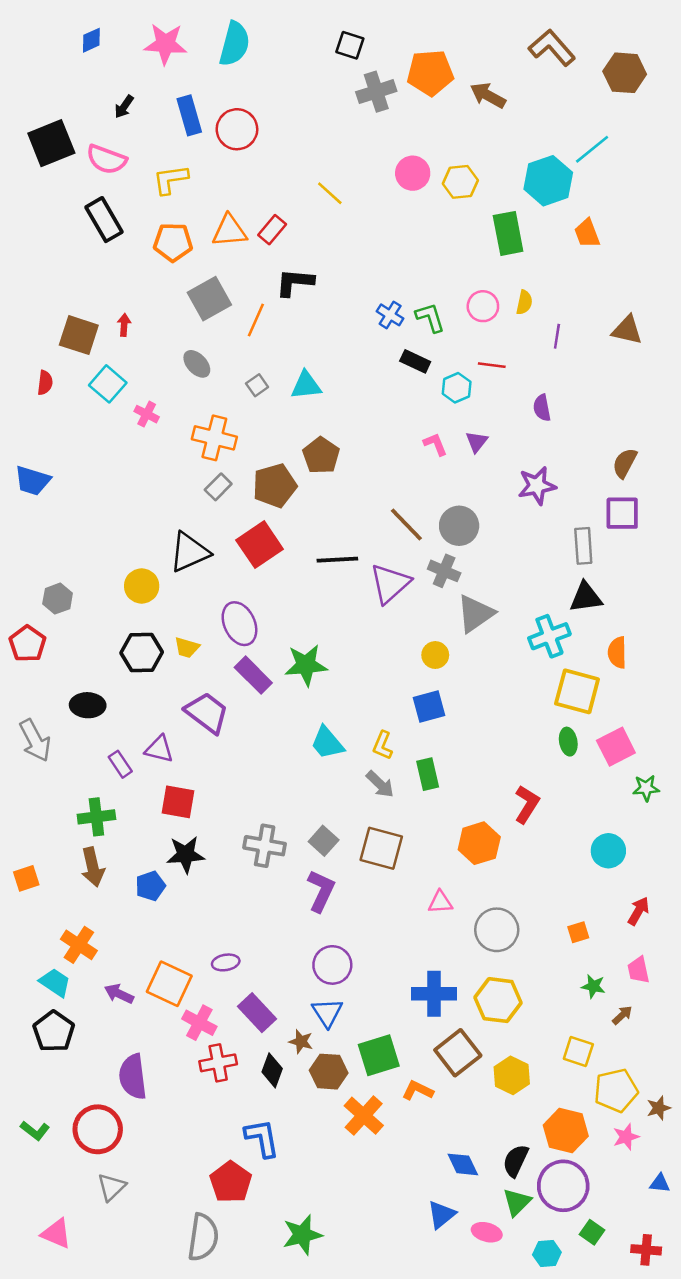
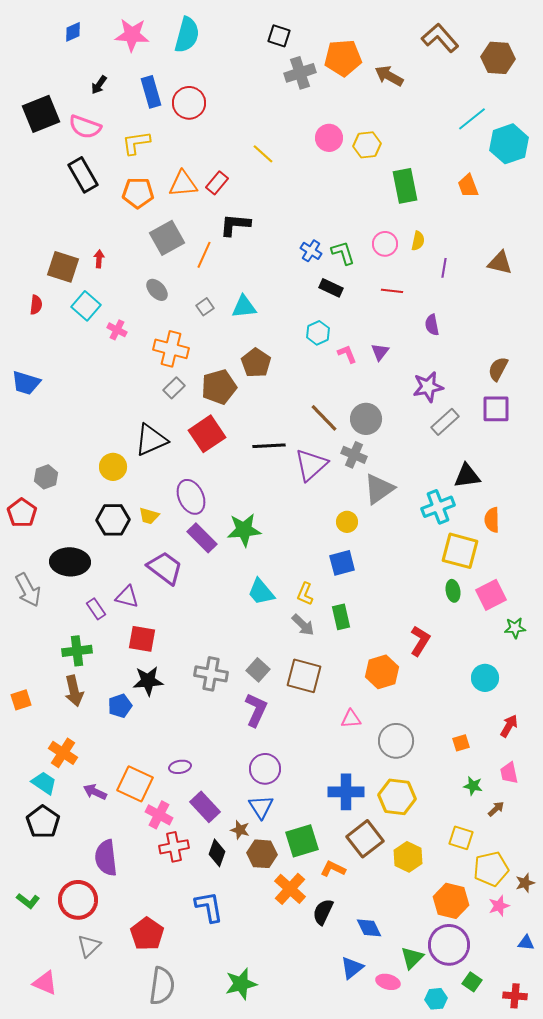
cyan hexagon: (548, 181) -> (509, 144), moved
cyan hexagon: (457, 388) -> (318, 333), moved
gray rectangle: (583, 546) -> (445, 422), moved, turned 52
black ellipse: (88, 705) -> (70, 562), size x1.4
black semicircle: (516, 1161) -> (323, 912), moved
red pentagon: (231, 1182) -> (147, 934), moved

